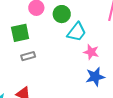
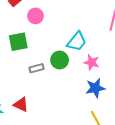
green circle: (62, 14) -> (60, 60), moved
gray rectangle: (28, 56) -> (36, 68), moved

